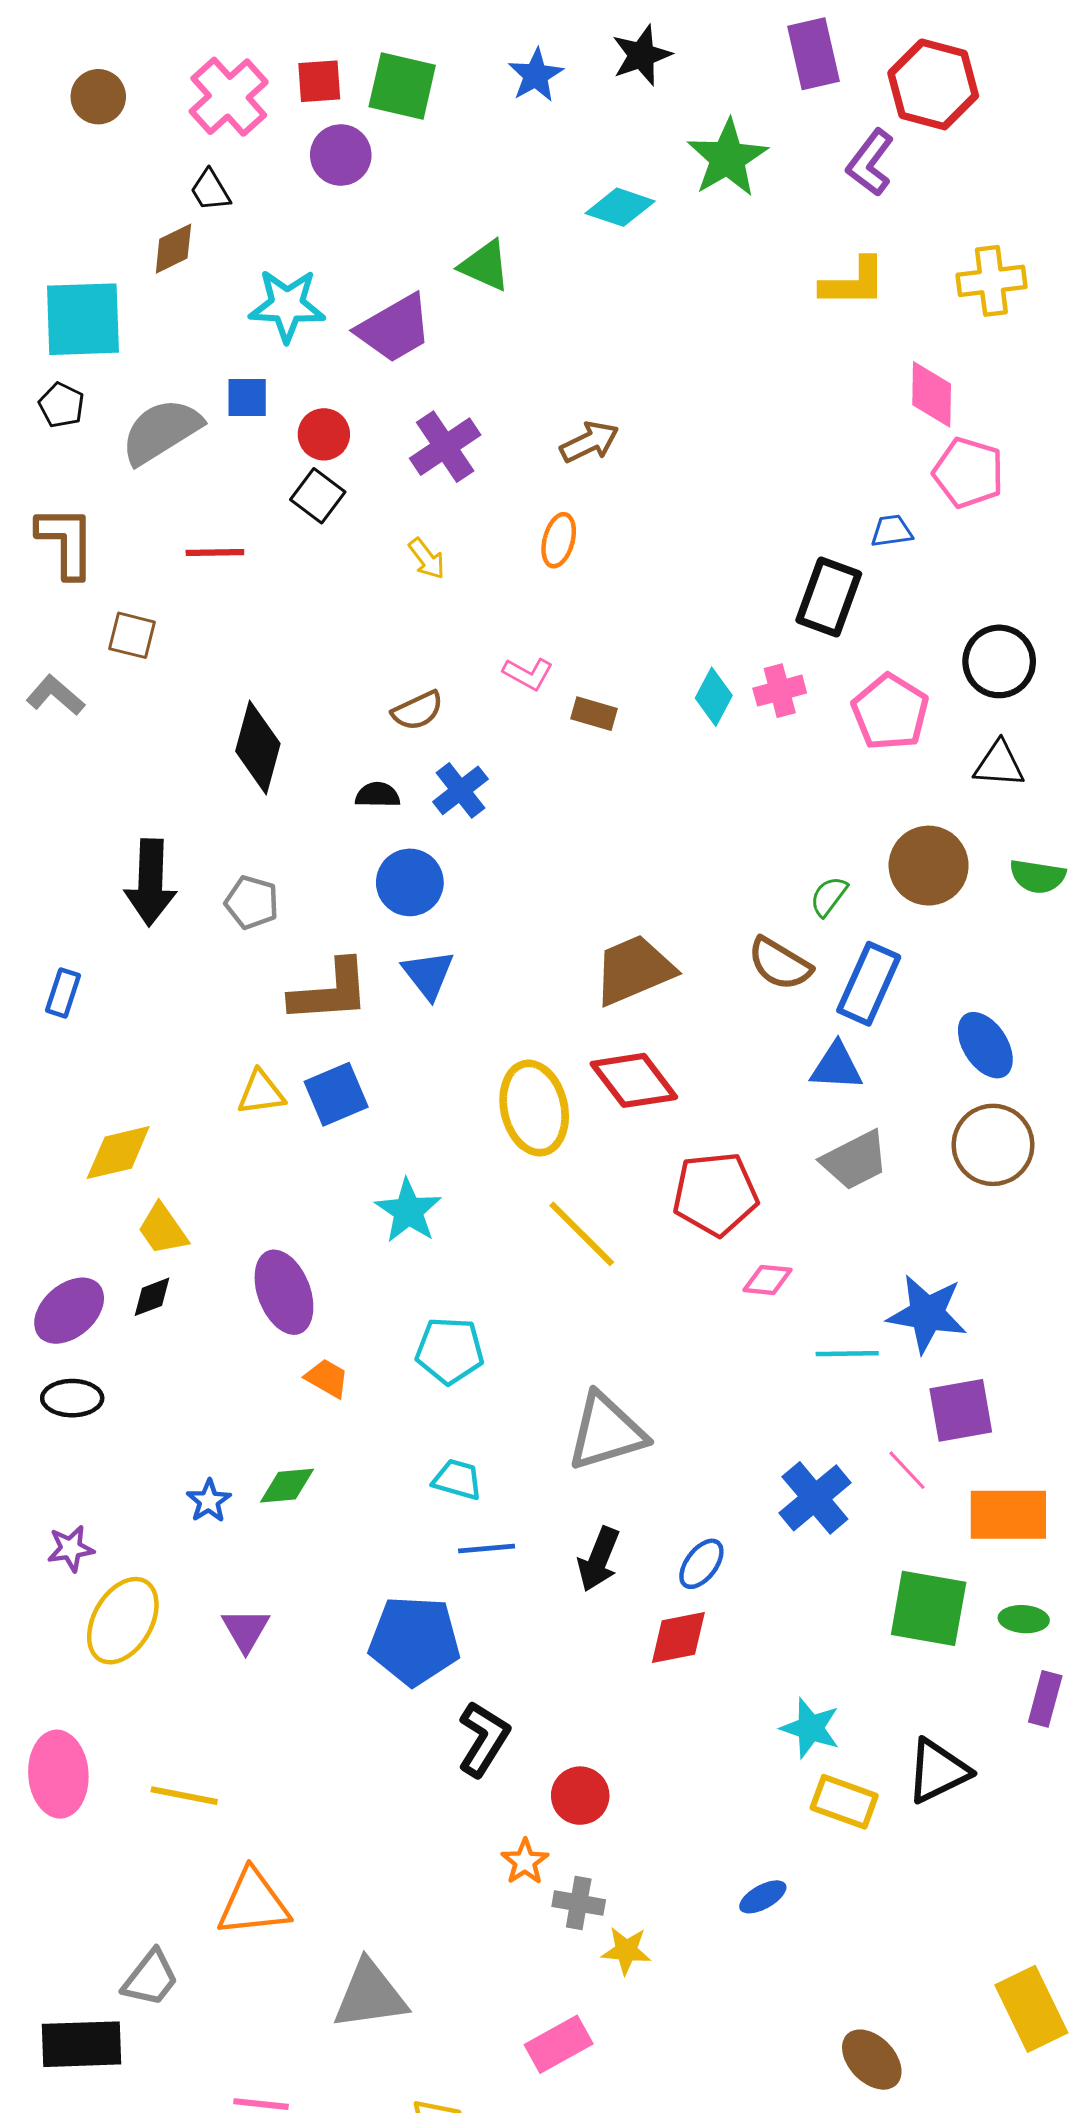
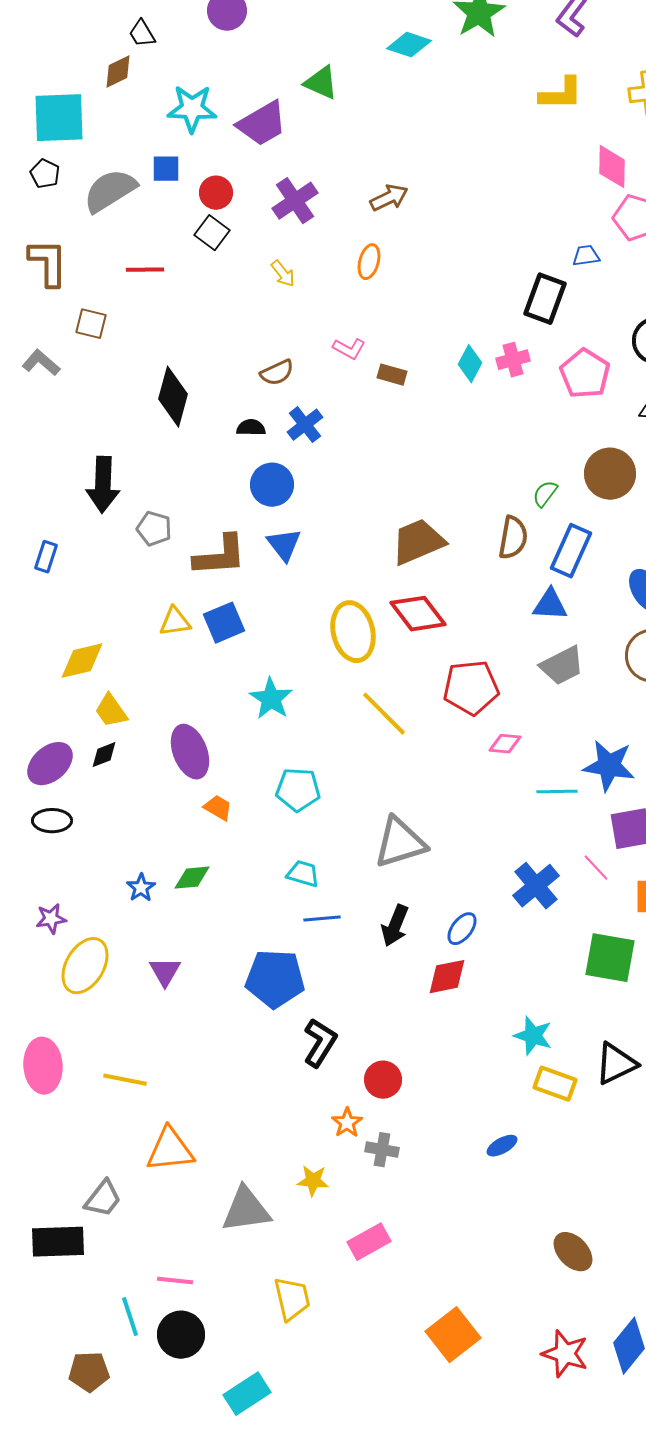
gray pentagon: (252, 902) -> (154, 529), moved
brown semicircle: (780, 964) -> (513, 538), turned -111
yellow star: (626, 1951) -> (313, 1181), moved

